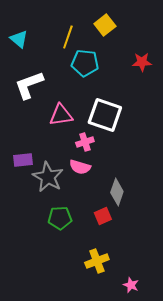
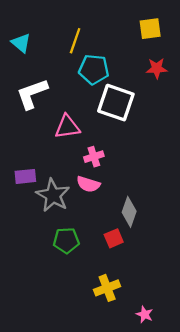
yellow square: (105, 25) -> (150, 29), moved, turned 30
white square: (105, 115) -> (116, 103), moved

